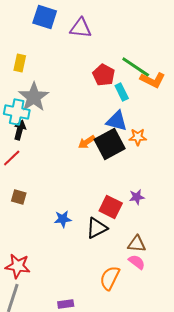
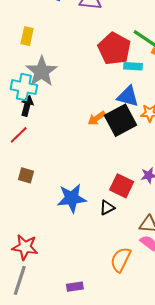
red pentagon: (104, 75) -> (114, 49), size x1.4
cyan rectangle: (122, 92) -> (133, 66), turned -60
blue star: (63, 219) -> (72, 198), size x1.6
black triangle: (97, 228) -> (107, 208), size x0.7

